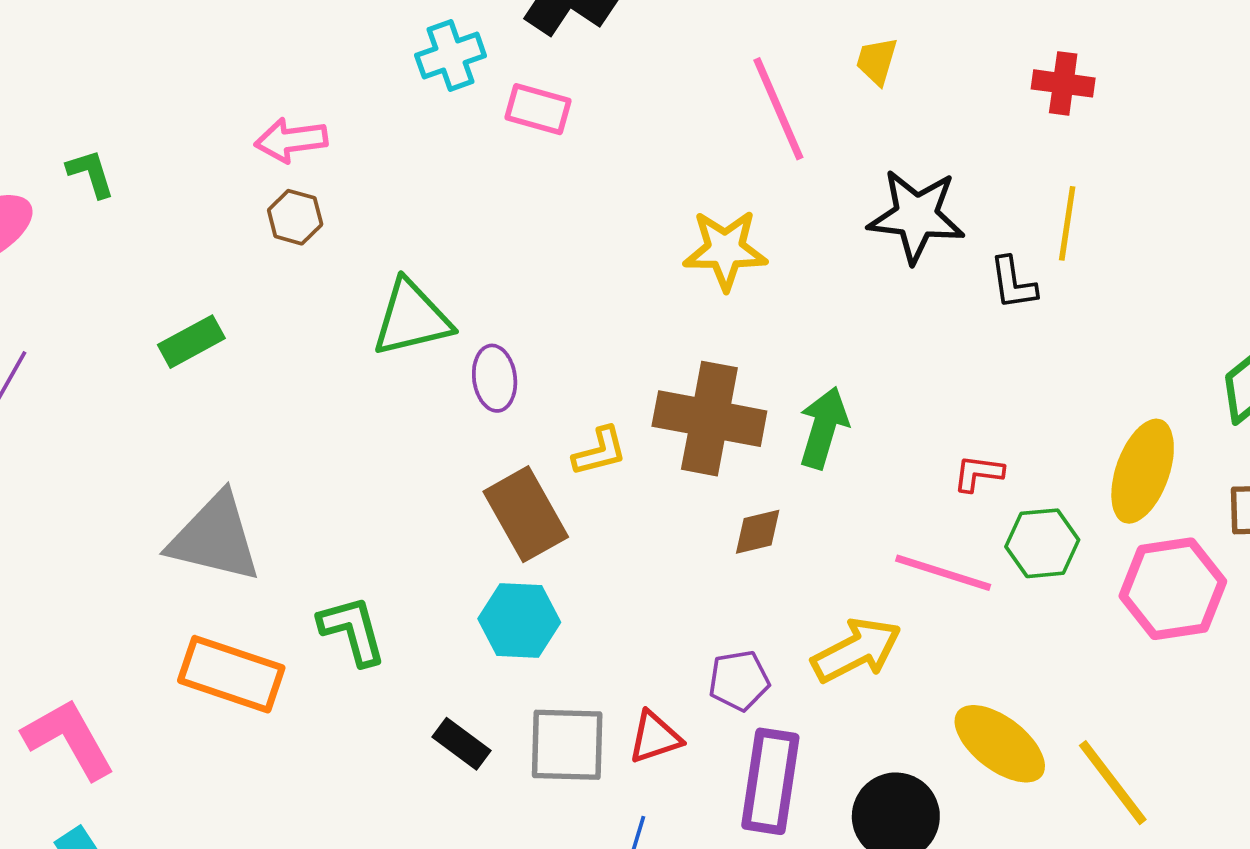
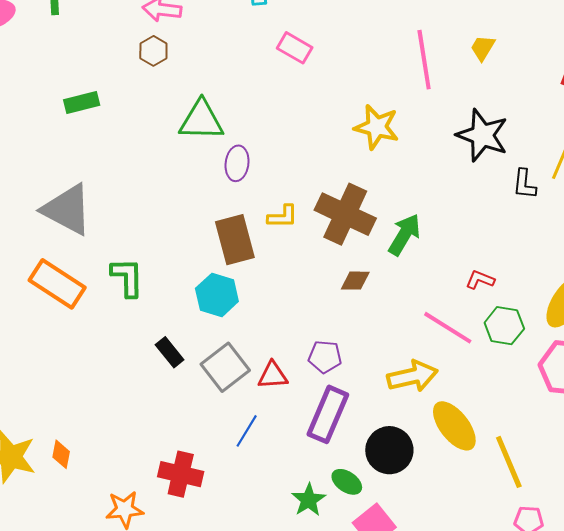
pink rectangle: (538, 109) -> (295, 48), moved
yellow arrow: (856, 650) -> (412, 376), moved
gray square: (567, 745) -> (225, 367), turned 36

